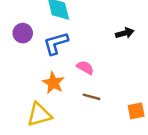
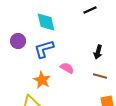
black arrow: (125, 33) -> (98, 52), moved, turned 120
brown line: (92, 97) -> (100, 76), moved

